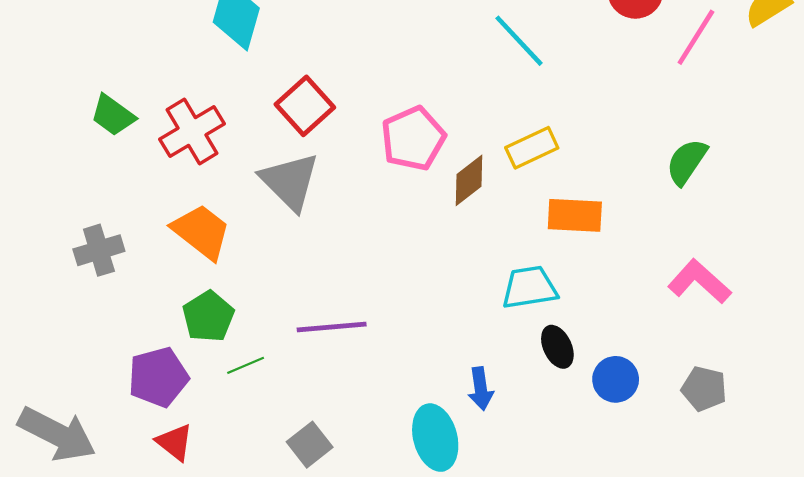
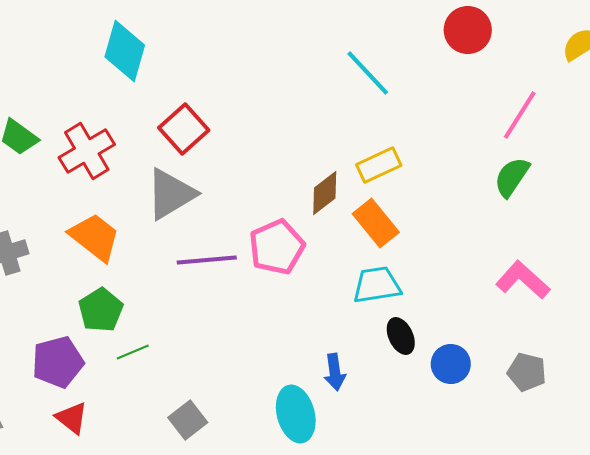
pink line: (696, 37) -> (520, 115), moved
pink pentagon: (413, 138) -> (277, 247), moved
gray triangle: (290, 182) -> (171, 194), turned 44
orange rectangle: (575, 215) -> (376, 223), moved, turned 48
purple line: (332, 327) -> (207, 260), moved

